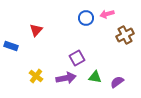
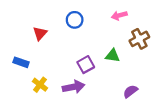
blue circle: (86, 18) -> (75, 20), moved
blue rectangle: (11, 46) -> (21, 62), moved
green triangle: (95, 77) -> (113, 56), moved

